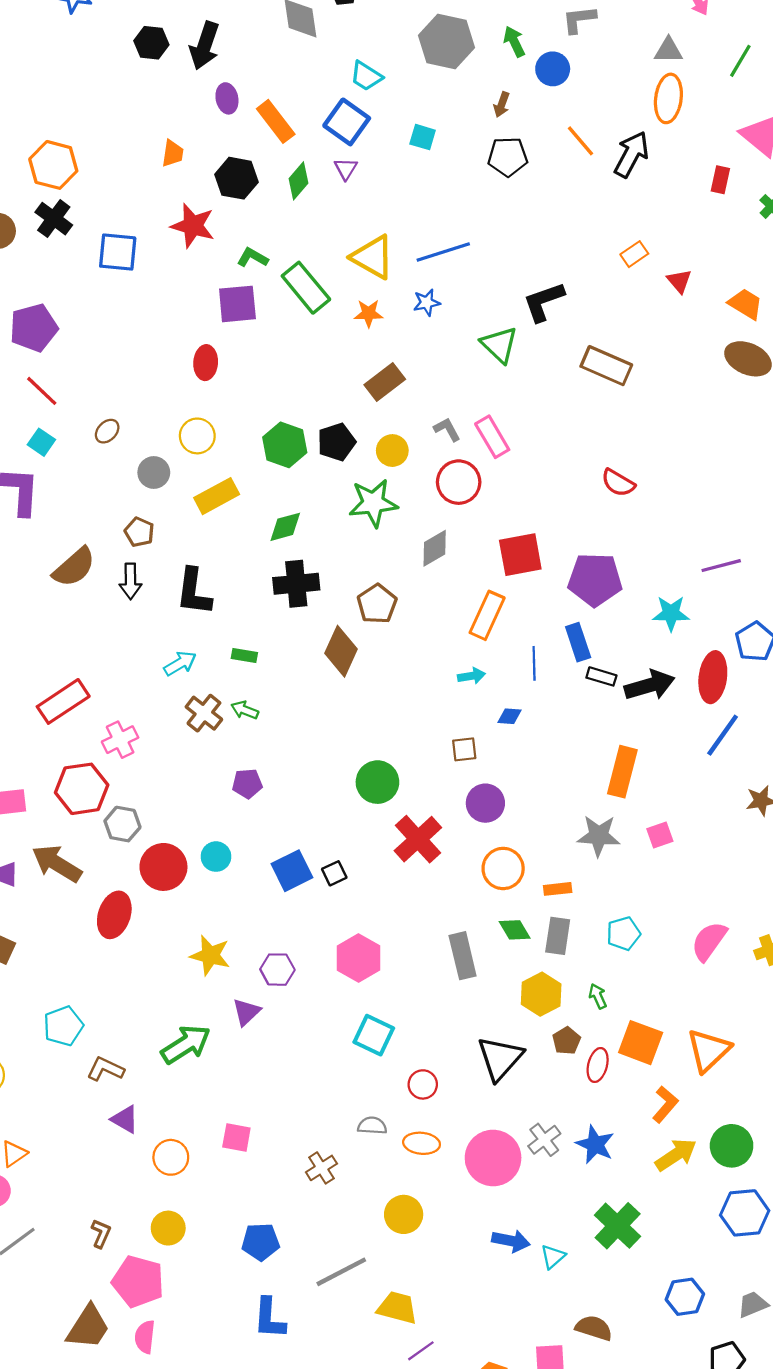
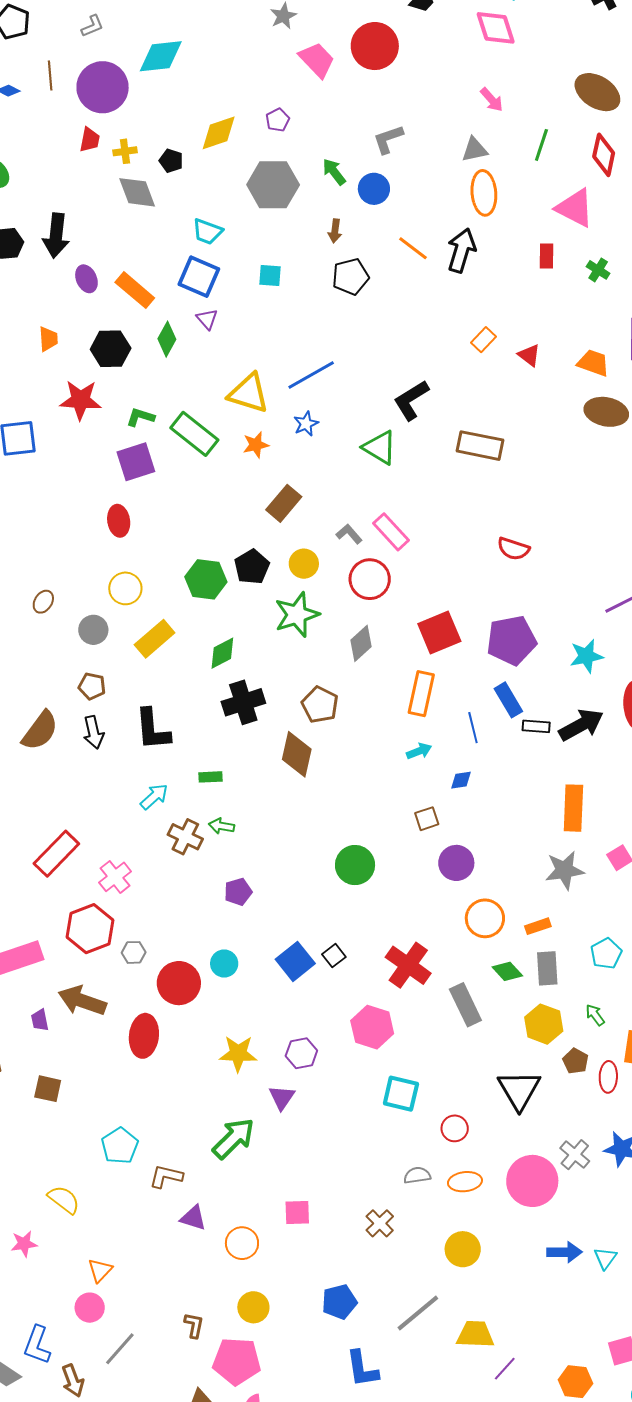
gray hexagon: (122, 824) -> (134, 952), size x0.7
red cross: (418, 839) -> (408, 965), moved

